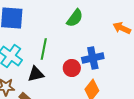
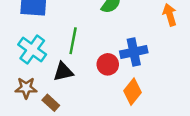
orange arrow: (122, 28) -> (170, 15), turned 48

